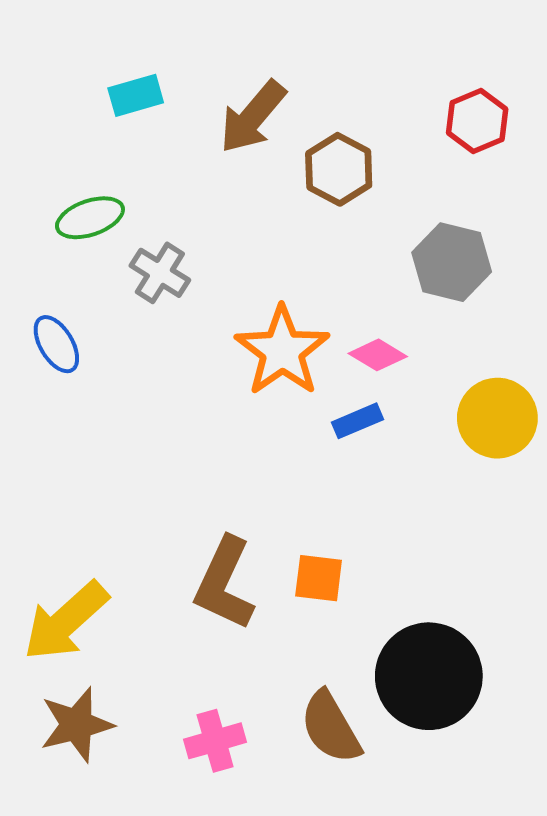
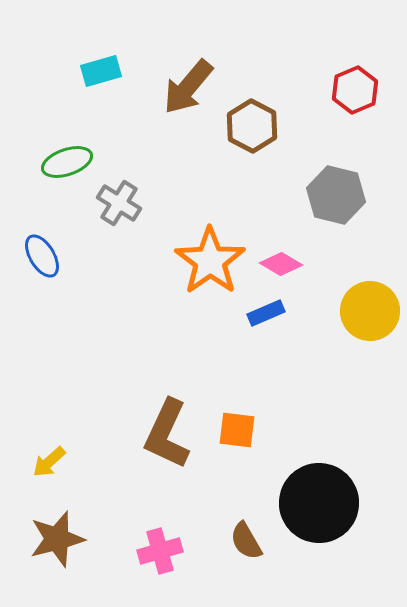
yellow arrow: (66, 621) -> (49, 462), size x0.5
brown semicircle: (331, 727) -> (246, 541), size x0.7

